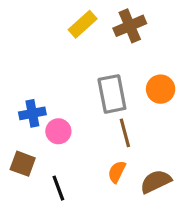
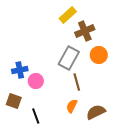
yellow rectangle: (83, 24) -> (68, 15), moved
brown cross: (130, 26) -> (85, 31), moved
gray rectangle: (112, 94) -> (69, 58), turned 40

